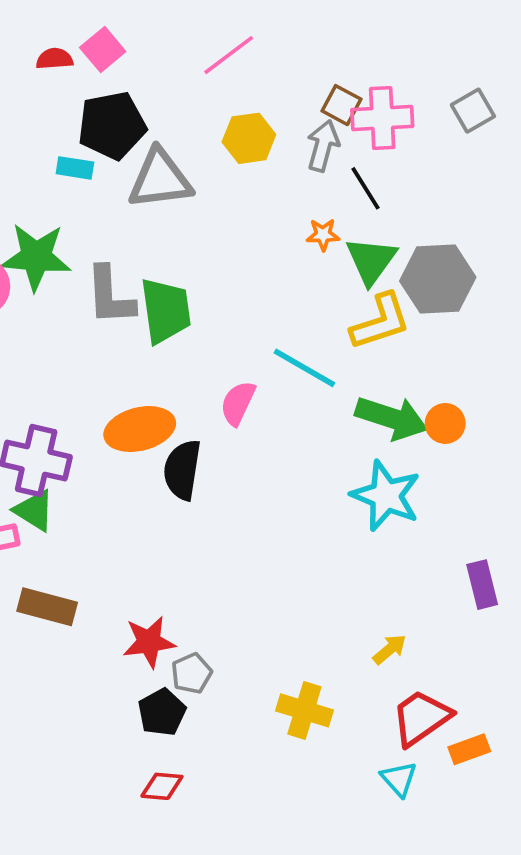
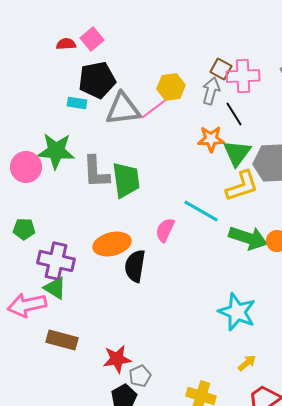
pink line: (229, 55) -> (155, 108), moved
orange star: (323, 235) -> (211, 139), size x1.5
cyan star: (386, 496) -> (237, 312), moved

